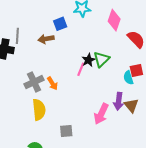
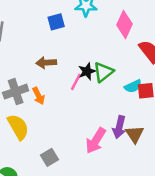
brown arrow: (46, 39) -> (46, 63), moved
cyan semicircle: (128, 78) -> (133, 86), moved, turned -104
yellow semicircle: (39, 110) -> (18, 127), turned -30
gray square: (66, 131) -> (50, 157), turned -32

